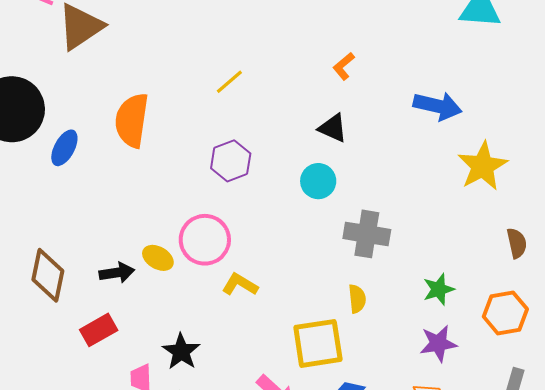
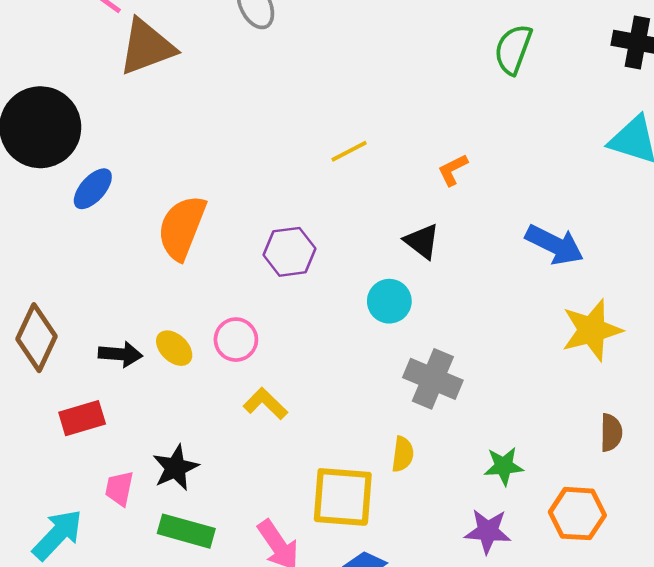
yellow line: (229, 82) -> (349, 151), moved
orange semicircle: (132, 120) -> (182, 228), moved
pink circle: (205, 240) -> (236, 340), size x0.7

